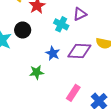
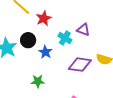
purple triangle: (80, 14) -> (83, 30), turned 40
blue star: (53, 53) -> (45, 52), moved

